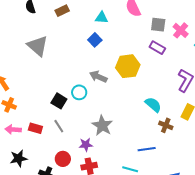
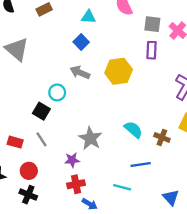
purple rectangle: (157, 48) -> (152, 50), turned 63
gray arrow: (98, 77) -> (80, 72), moved
cyan circle: (79, 92) -> (57, 92), moved
cyan semicircle: (153, 105) -> (133, 130), moved
red circle: (63, 159) -> (29, 171), moved

